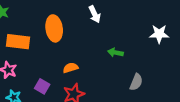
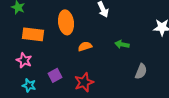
orange semicircle: (71, 68) -> (85, 46), moved
purple square: (42, 86) -> (55, 75), turned 32

